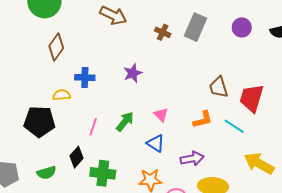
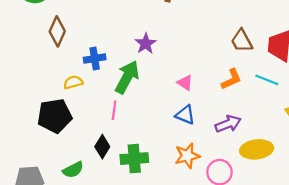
green arrow: (125, 122) -> (127, 77), moved, size x1.4

